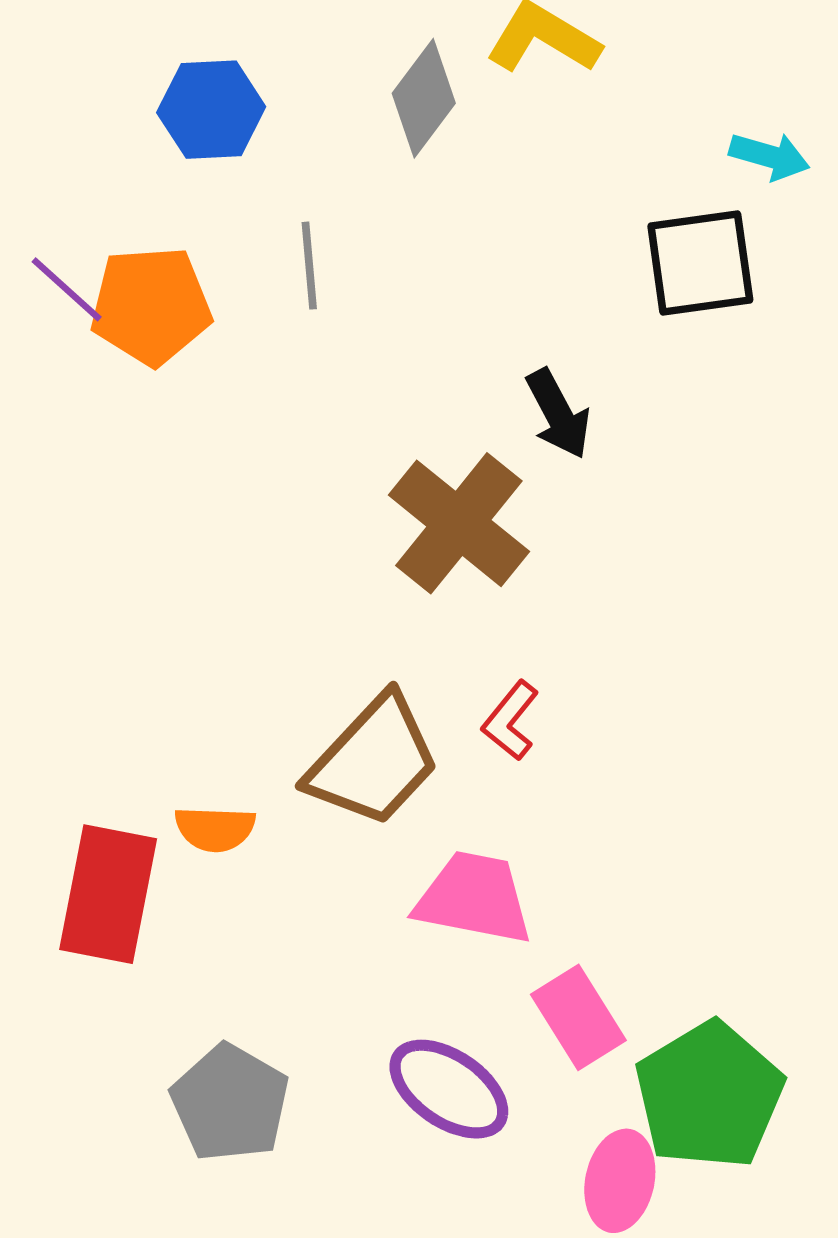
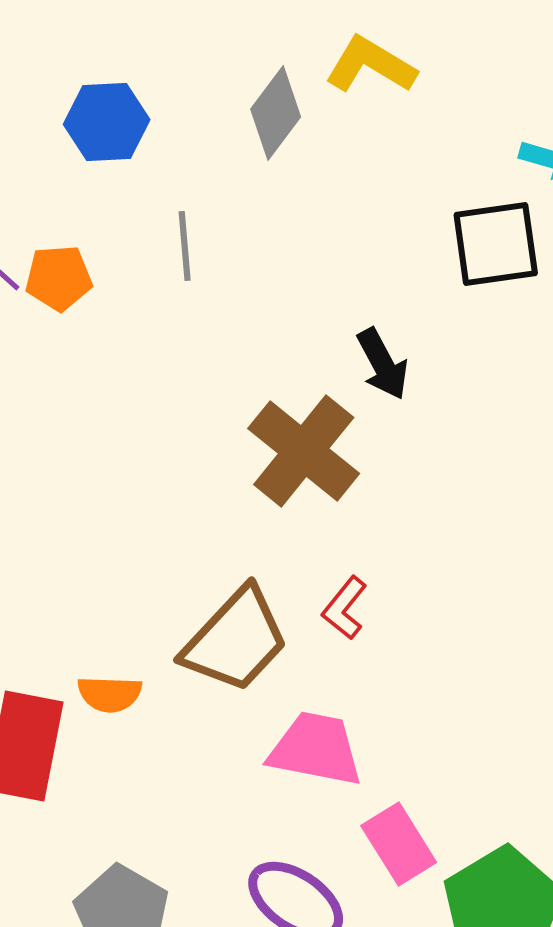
orange pentagon: (151, 306) -> (59, 278), size x0.7

